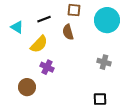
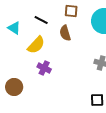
black line: (44, 19) -> (41, 20), turned 48
brown circle: (27, 87) -> (14, 87), moved

